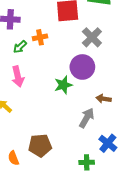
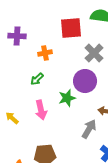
green arrow: (20, 47) -> (37, 79), moved
pink arrow: (18, 77) -> (41, 110), moved

